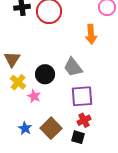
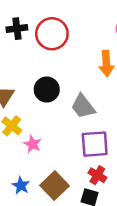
black circle: (45, 74) -> (47, 90), moved
red cross: (84, 120) -> (97, 175), turned -32

